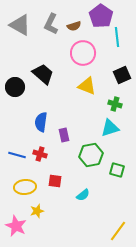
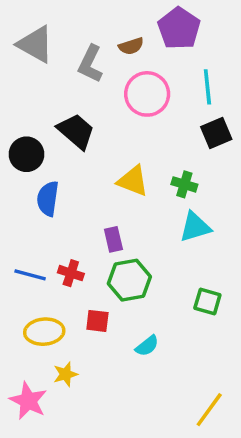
gray L-shape: (51, 24) -> (90, 64), moved
cyan line: (117, 37) -> (207, 87), moved
yellow triangle: (87, 86) -> (133, 181), moved
green cross: (115, 104) -> (184, 184), moved
blue semicircle: (41, 122) -> (48, 199), moved
green hexagon: (91, 155) -> (129, 280), moved

